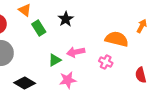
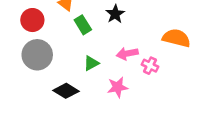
green triangle: (55, 60) -> (91, 63), moved
pink cross: (106, 62) -> (150, 66), moved

